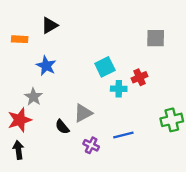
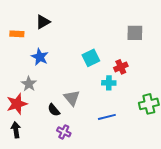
cyan cross: (119, 89) -> (109, 83), moved
gray triangle: (83, 113) -> (72, 98), turned -42
purple cross: (91, 145) -> (64, 132), moved

